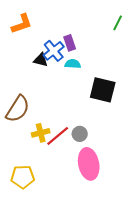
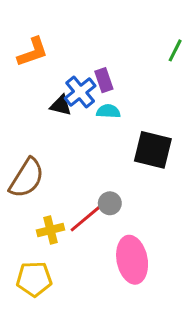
yellow cross: (41, 133) -> (50, 230), moved
gray circle: (80, 134) -> (110, 203), moved

